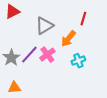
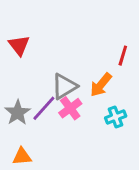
red triangle: (12, 12) -> (19, 45), turned -42
gray triangle: (44, 26) -> (64, 86), moved

